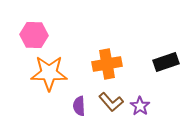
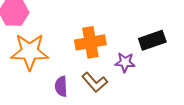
purple star: (140, 106) -> (125, 62), moved, turned -30

